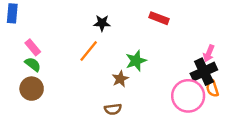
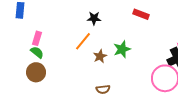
pink rectangle: (33, 47) -> (37, 38), turned 56
brown star: (120, 79) -> (100, 56), moved

